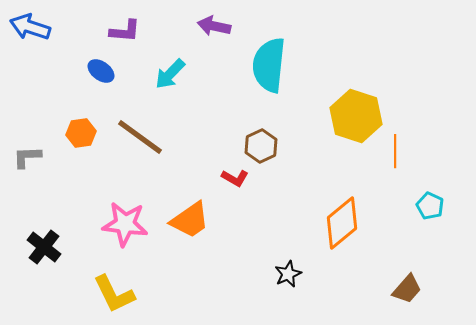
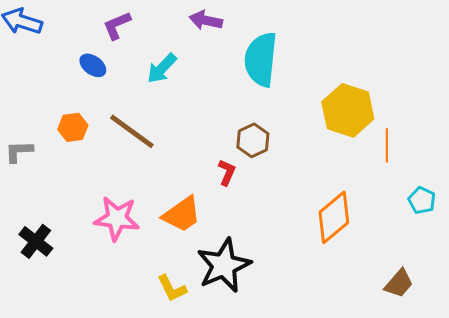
purple L-shape: (125, 31) -> (117, 25), turned 152
red L-shape: (235, 178) -> (227, 172), turned -96
black star: (288, 274) -> (224, 265), moved, size x2.0
yellow L-shape: (114, 294) -> (172, 288), moved, size x0.7

